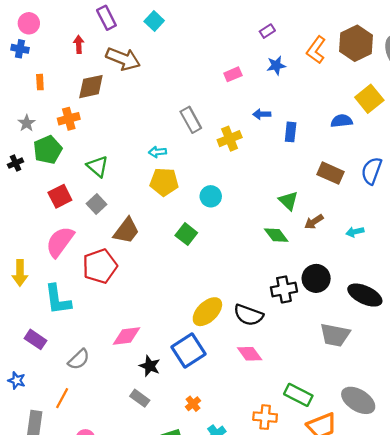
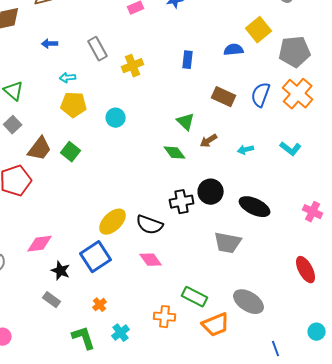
blue arrow: (262, 114) -> (50, 44), moved
green square: (186, 234) -> (71, 152), moved

